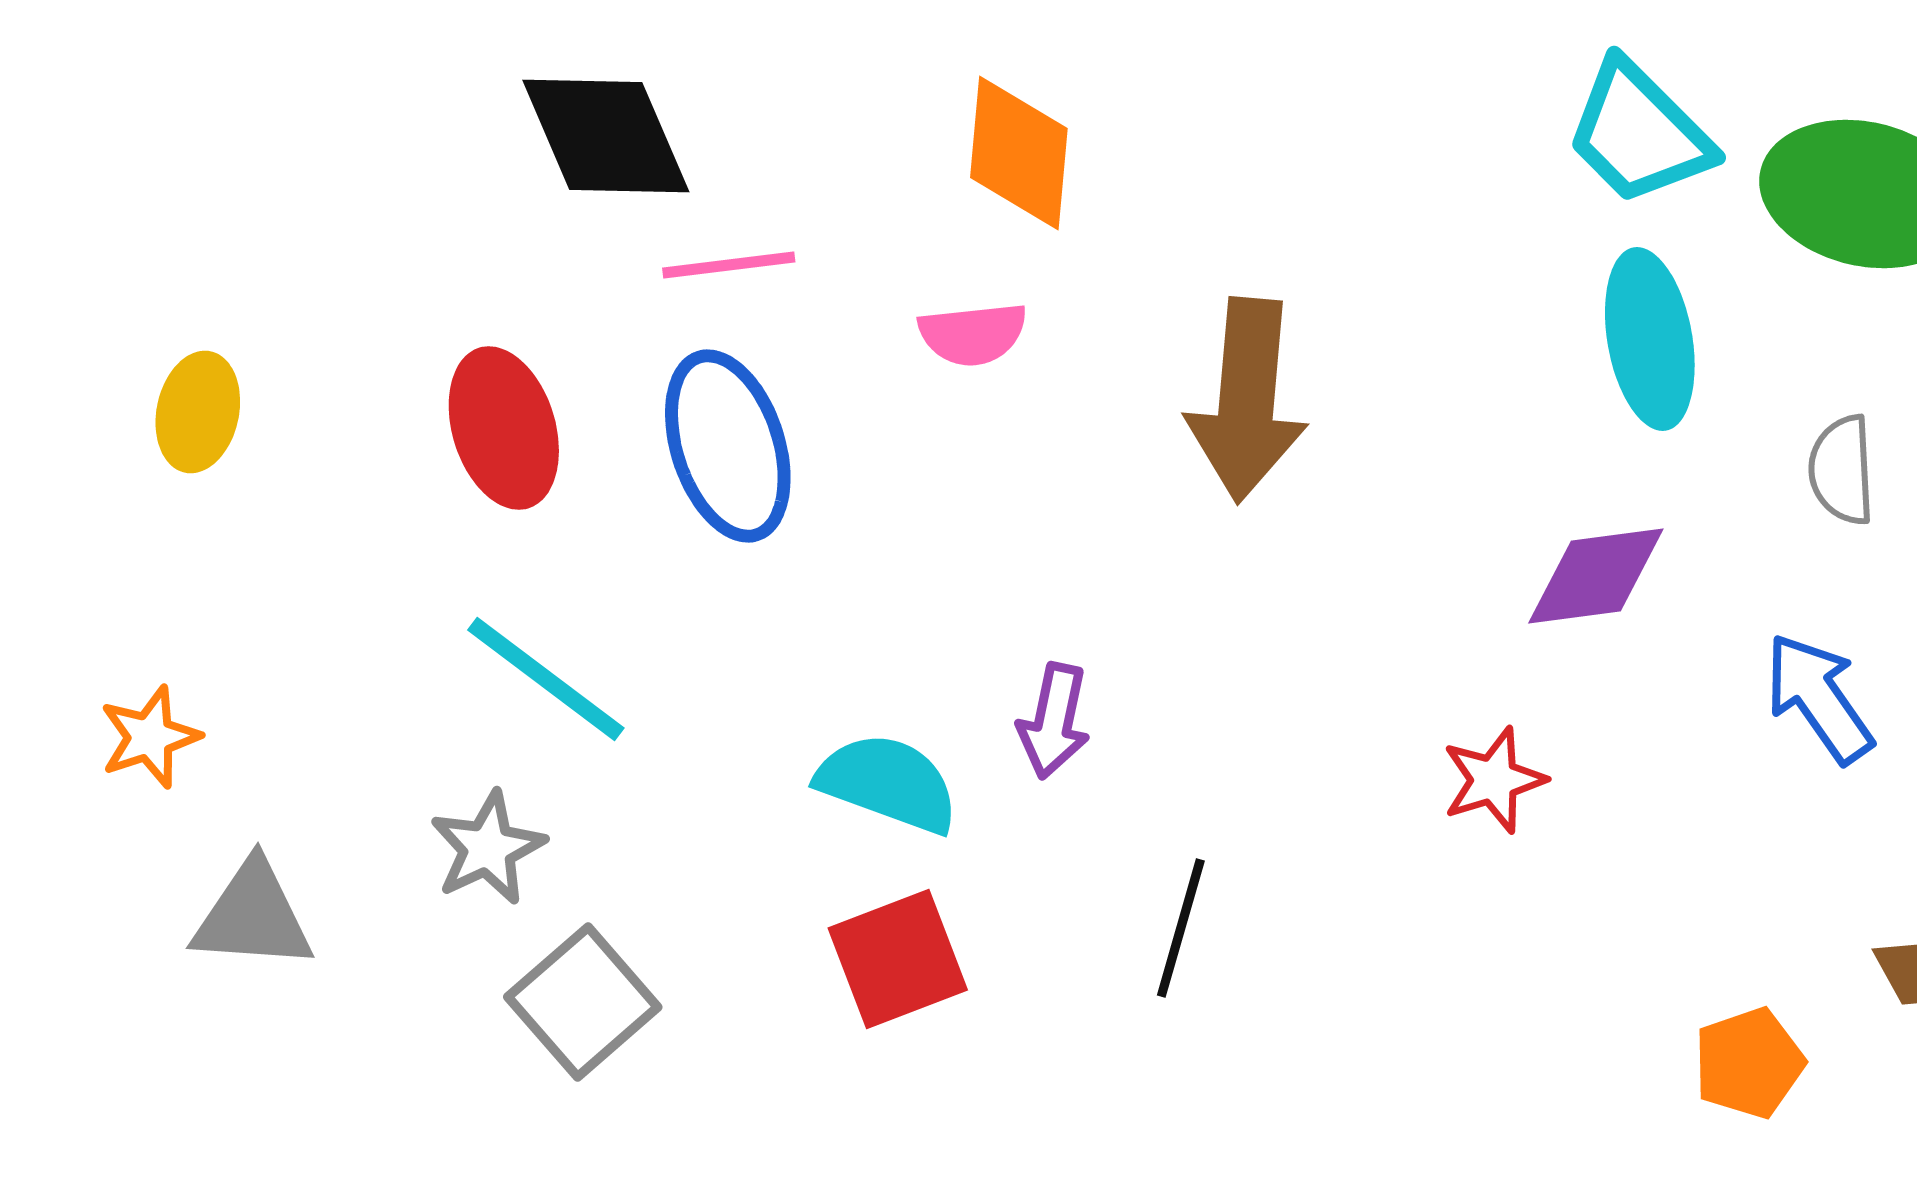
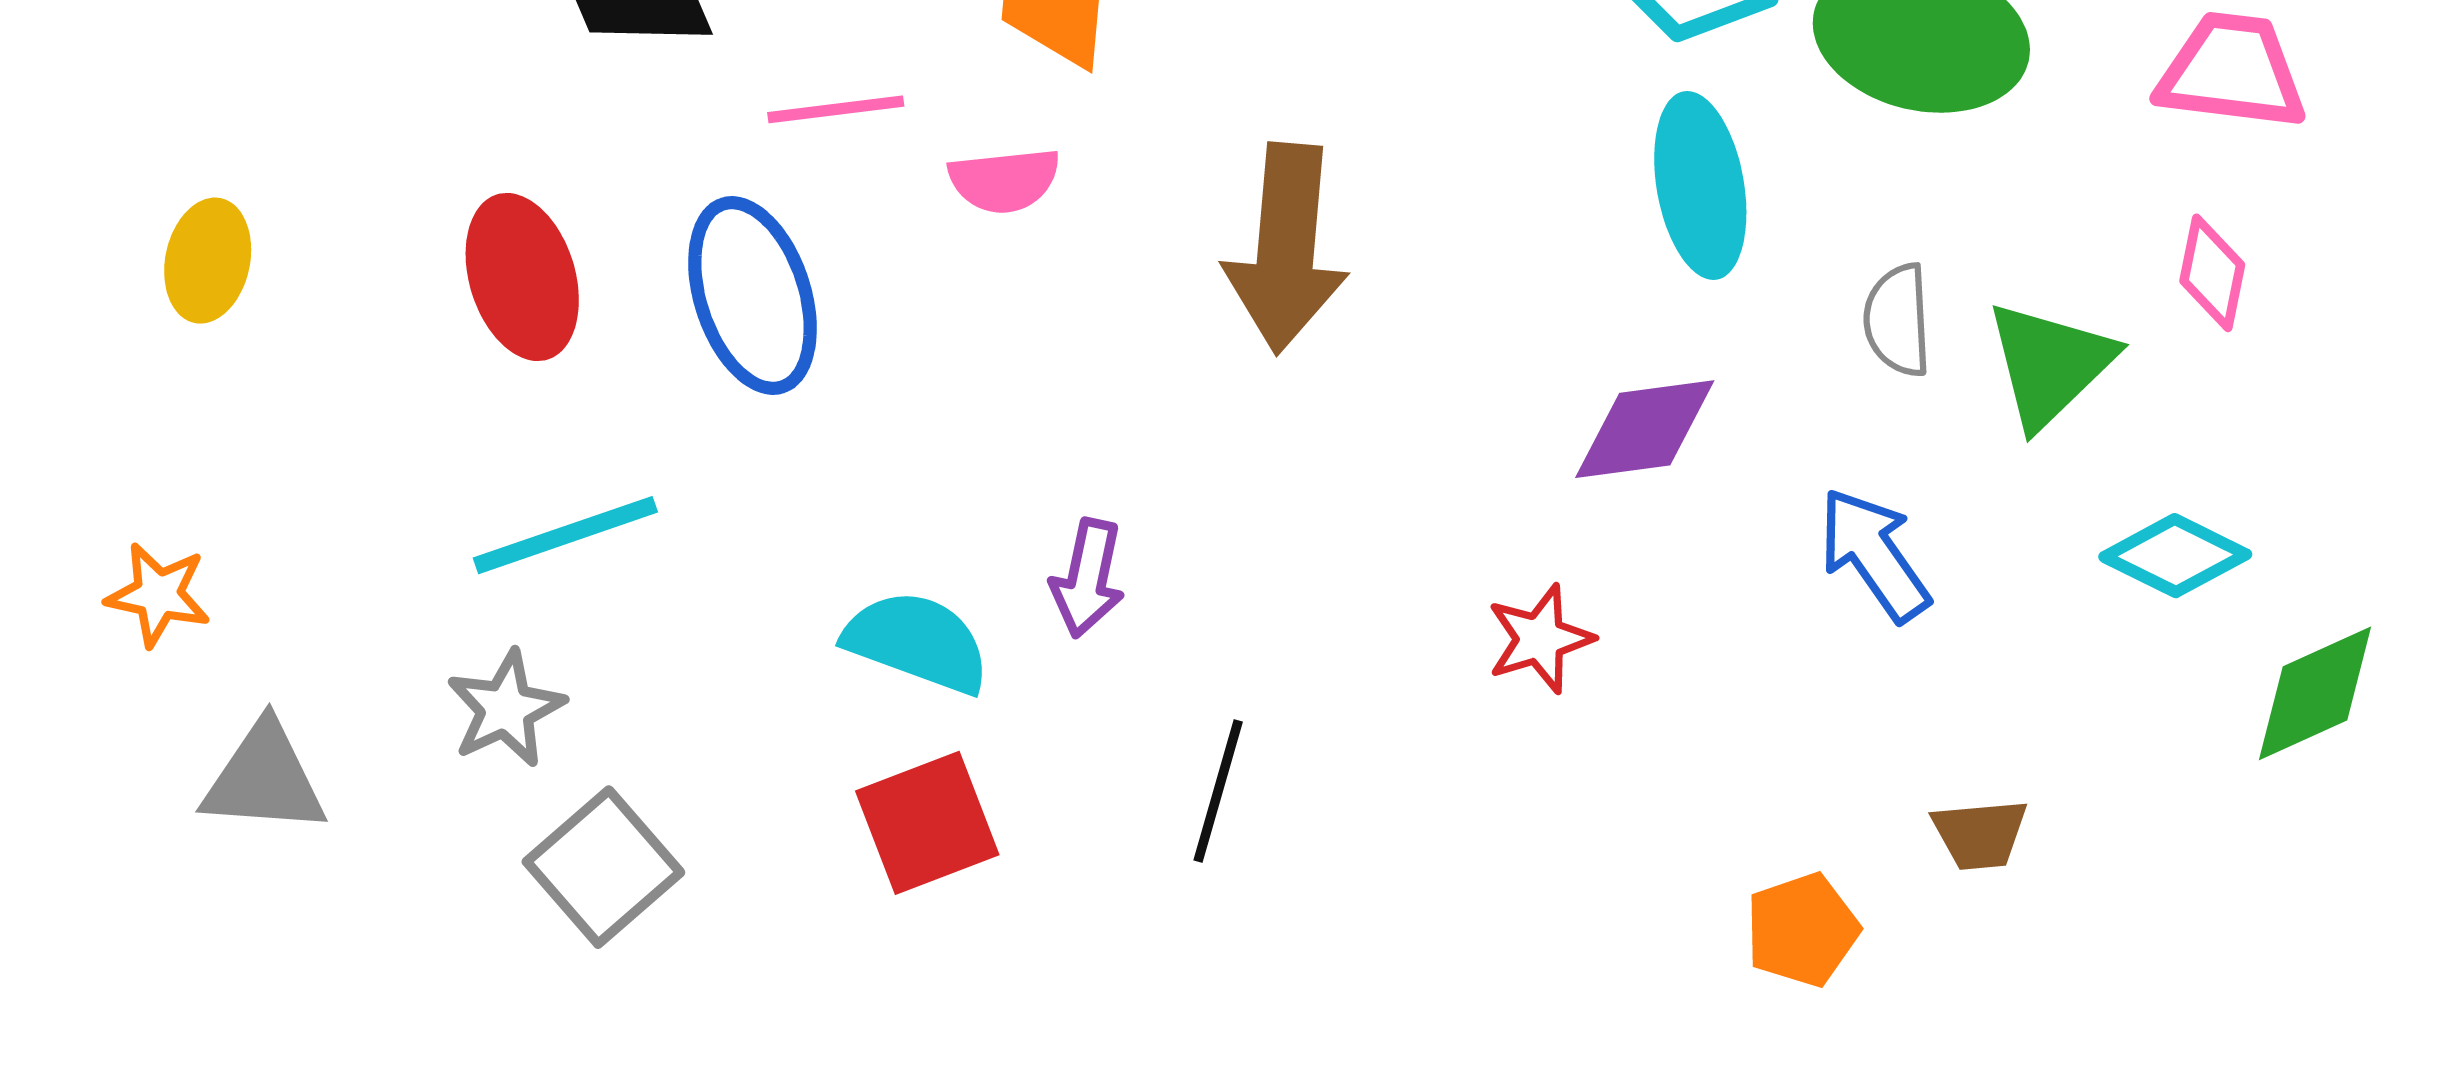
pink line: (729, 265) -> (836, 109), moved
cyan line: (546, 679) -> (565, 535), turned -56
orange star: (150, 737) -> (158, 595), turned 30

